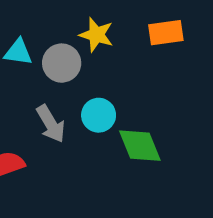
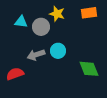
gray arrow: (51, 124) -> (36, 55), turned 102
green diamond: (140, 146) -> (89, 69), moved

